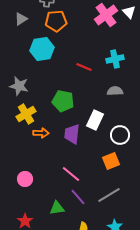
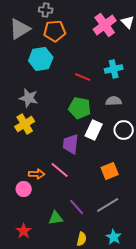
gray triangle: (21, 19) -> (20, 29), size x1.6
gray star: (19, 86) -> (29, 98), moved
green pentagon: (63, 101) -> (80, 108), moved
orange arrow: (41, 133) -> (37, 174), moved
white circle: (120, 135) -> (124, 130), moved
pink line: (71, 174) -> (60, 170), moved

